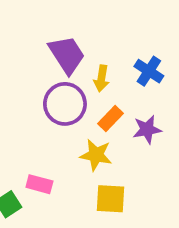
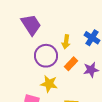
purple trapezoid: (67, 55) -> (31, 25), moved
yellow star: (96, 155) -> (49, 84), moved

